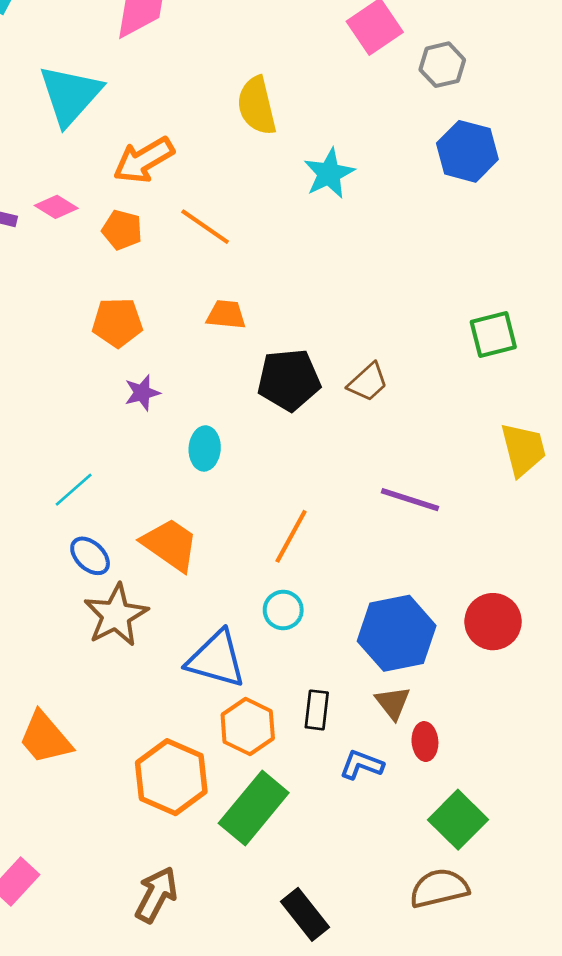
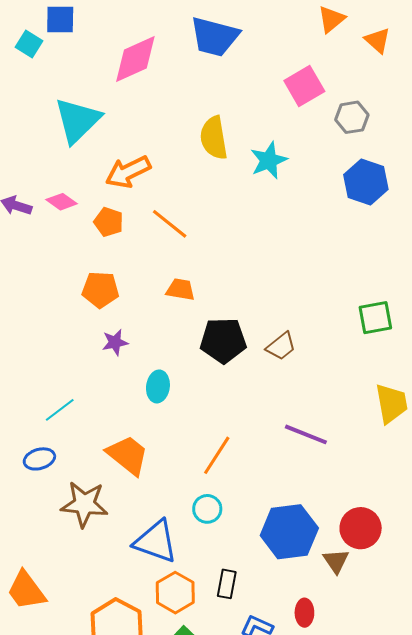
cyan star: (329, 173) -> (269, 160), moved
blue ellipse: (90, 556) -> (39, 459), moved, turned -64
brown star: (116, 615) -> (84, 504), turned 30
brown triangle: (393, 703) -> (336, 561), moved

